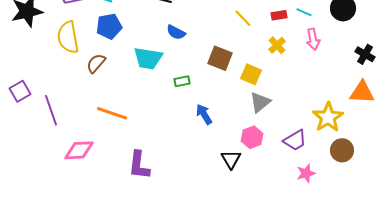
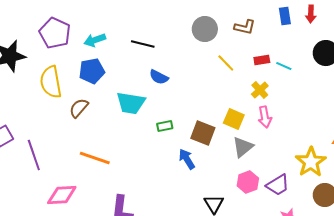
cyan line: (304, 12) -> (284, 66), moved
pink arrow: (313, 39) -> (265, 117), moved
brown square: (220, 58) -> (203, 133), moved
pink hexagon: (252, 137) -> (248, 182), moved

